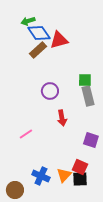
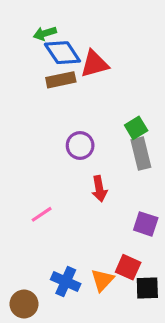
brown rectangle: (38, 50) -> (61, 80), turned 30
green square: (85, 80) -> (136, 128), turned -32
black square: (80, 179) -> (147, 288), moved

